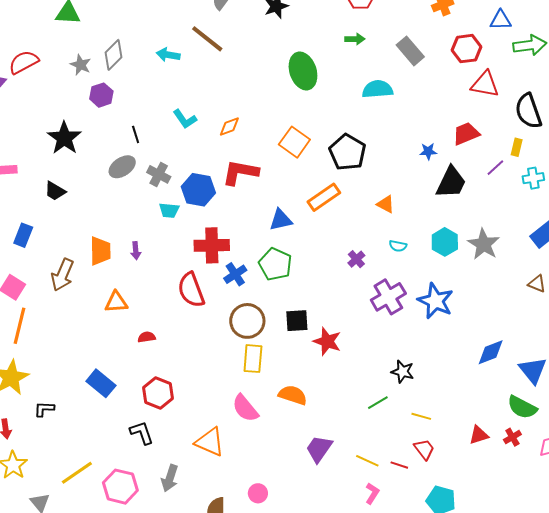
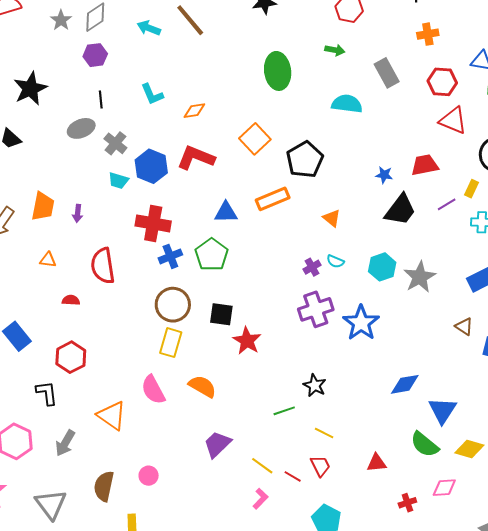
purple hexagon: (101, 95) -> (95, 55), moved
purple cross: (356, 259) -> (312, 267), moved
red semicircle: (191, 290) -> (103, 266), moved
orange triangle: (116, 302) -> (48, 260), size x0.7
red cross: (512, 437) -> (407, 503), moved

